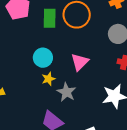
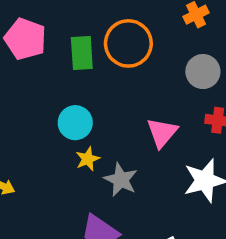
pink triangle: (80, 62) -> (162, 133), moved

